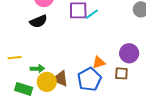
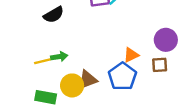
yellow line: (15, 58) -> (42, 61), moved
green arrow: (37, 69) -> (59, 57), moved
brown triangle: (60, 79) -> (88, 80), turned -36

